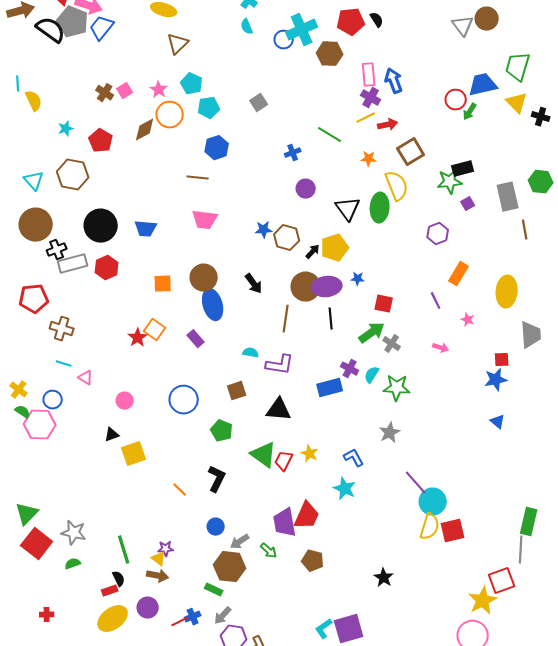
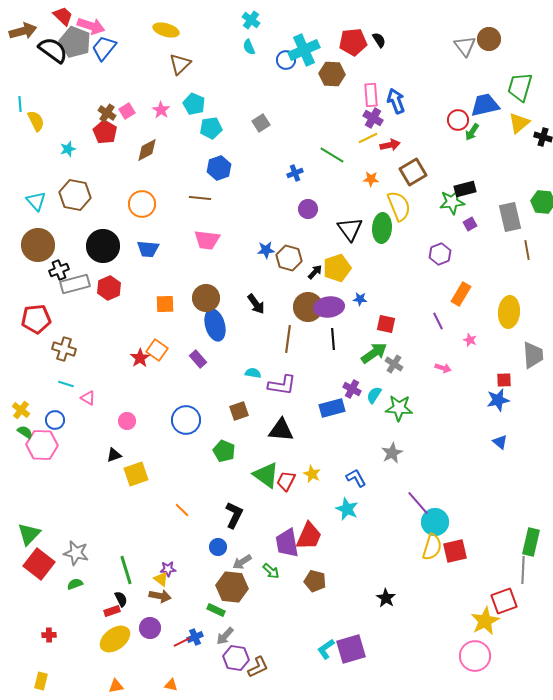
yellow triangle: (517, 103) -> (519, 123), turned 35
orange circle: (170, 115) -> (142, 204), moved
red pentagon: (101, 141) -> (105, 132), moved
black L-shape: (217, 479) -> (234, 515), moved

